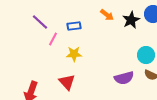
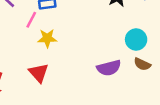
pink line: (53, 39) -> (31, 20), moved

